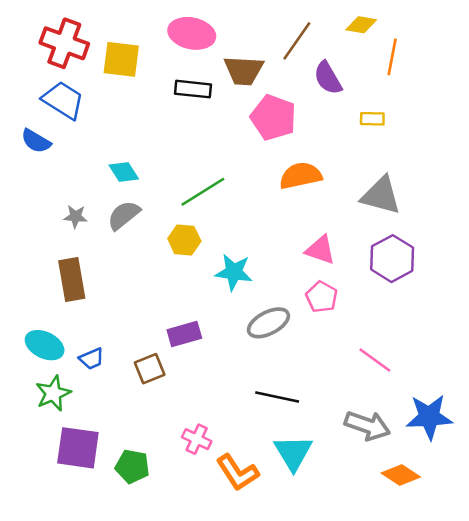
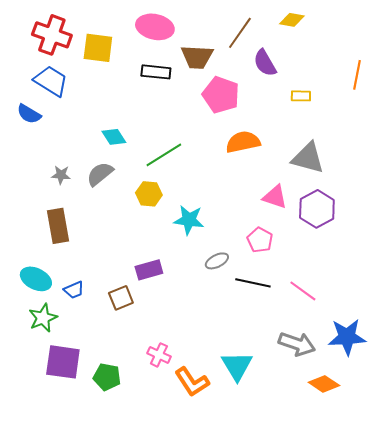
orange line: (392, 57) -> (357, 75), moved
cyan diamond: (124, 172) -> (114, 137), moved
pink triangle: (320, 250) -> (275, 197), moved
gray ellipse: (268, 323) -> (217, 261), size x0.7
black line: (277, 397) -> (253, 283), moved

